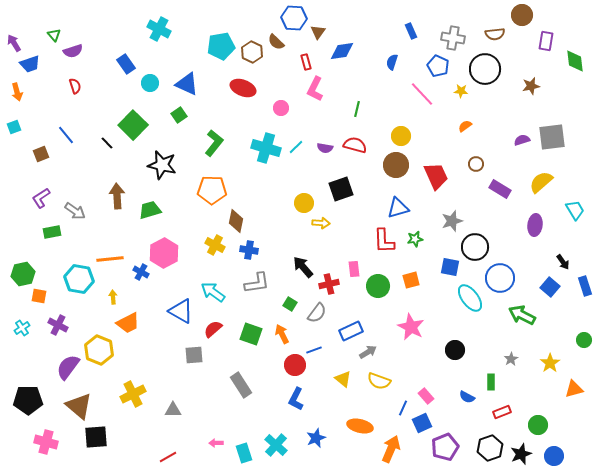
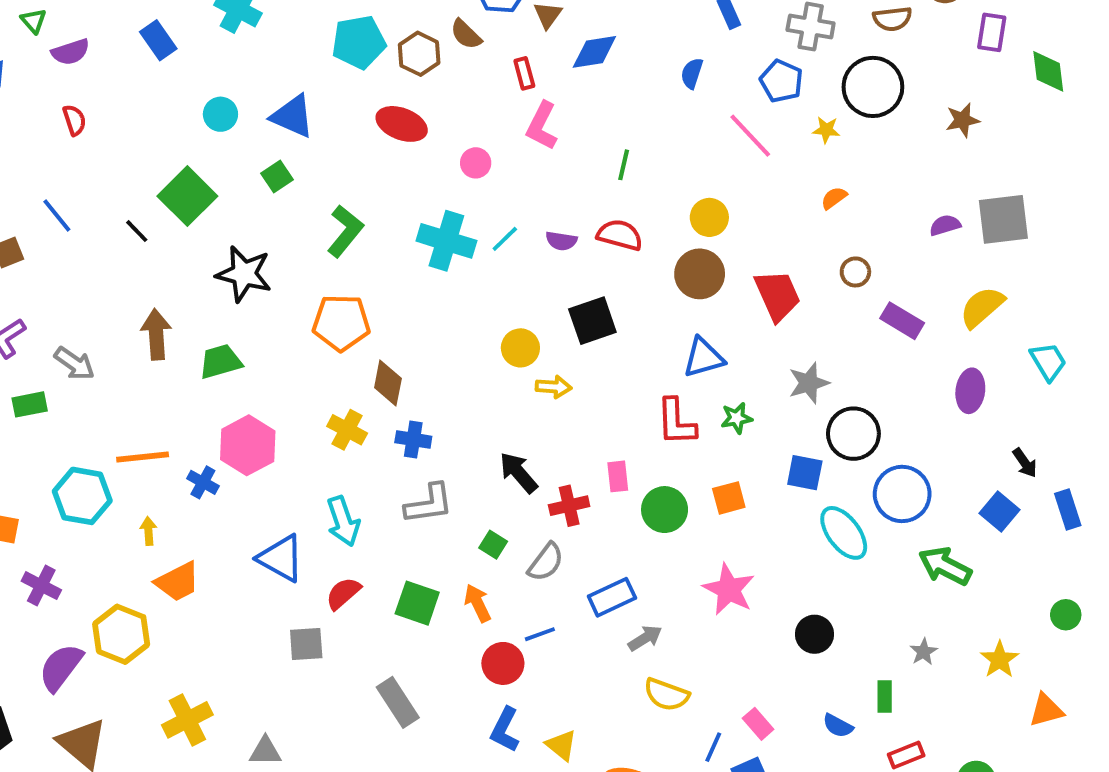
blue rectangle: (126, 64) -> (158, 40), moved
cyan arrow: (213, 292) -> (343, 521), turned -145
yellow triangle: (343, 379) -> (561, 745), moved

